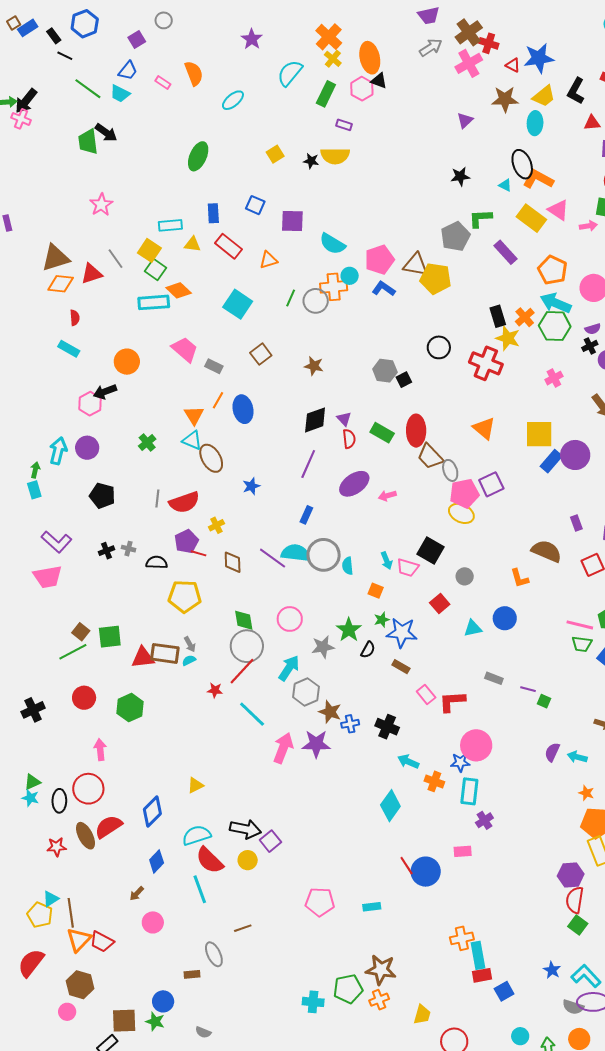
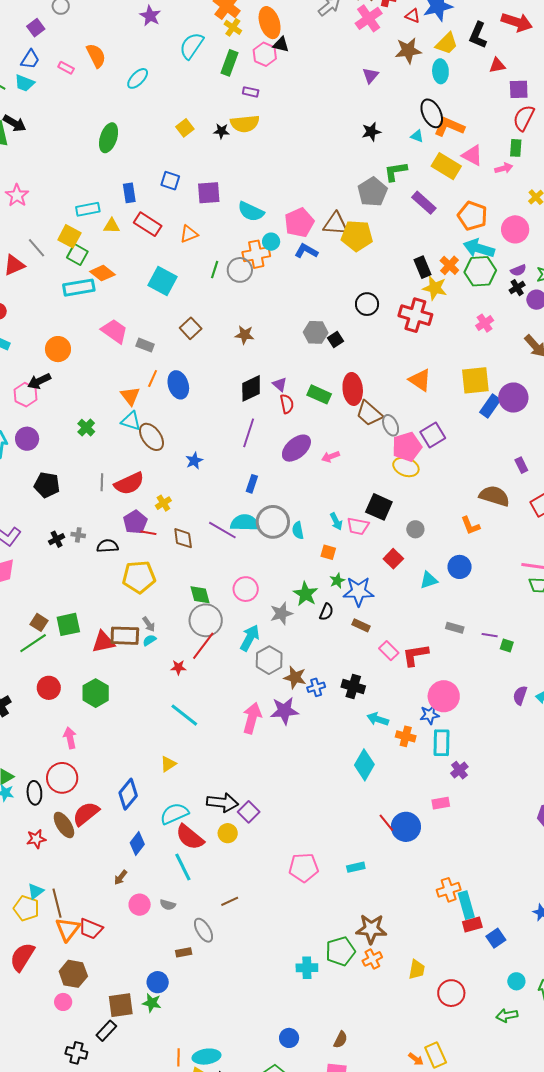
cyan line: (252, 714) -> (184, 715), moved
gray semicircle: (203, 1032) -> (168, 905), moved

